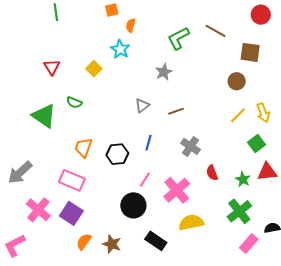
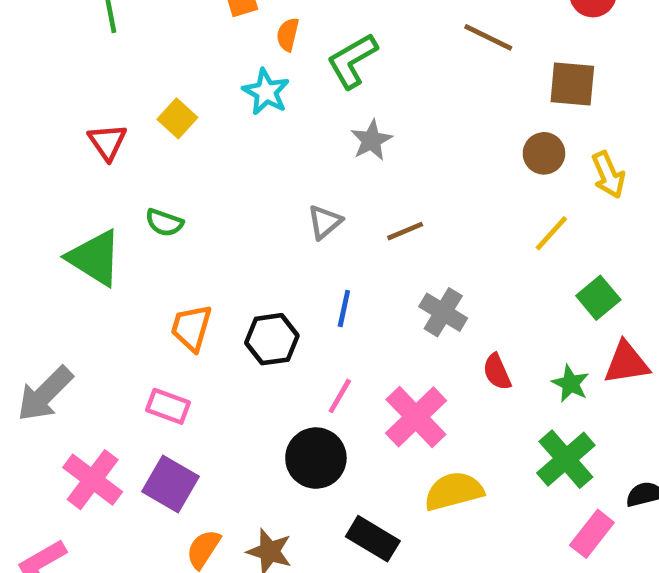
green L-shape: (178, 38) -> (352, 61), moved
yellow square: (94, 69) -> (177, 118), moved
yellow arrow: (263, 113) -> (608, 175), moved
pink rectangle: (72, 180) -> (168, 406), size x0.7

